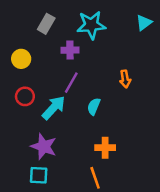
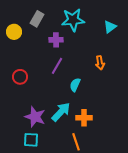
cyan triangle: (144, 23) -> (110, 27), moved
yellow circle: (21, 59) -> (14, 32), moved
cyan arrow: (54, 108) -> (61, 112), moved

